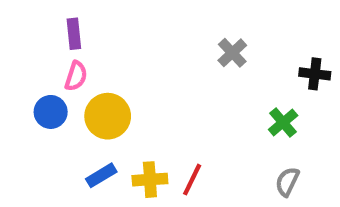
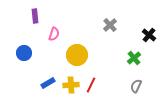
black cross: (315, 74) -> (149, 35), turned 32
pink semicircle: (76, 76) -> (54, 34), moved
yellow circle: (108, 116) -> (77, 55), moved

